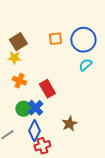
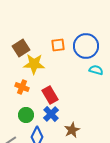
yellow star: (14, 58) -> (34, 64), moved, size x1.5
cyan semicircle: (85, 65) -> (96, 70), moved, turned 56
blue cross: (35, 108) -> (51, 114), moved

